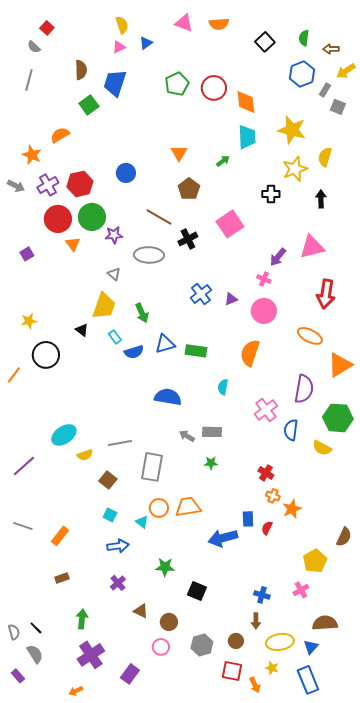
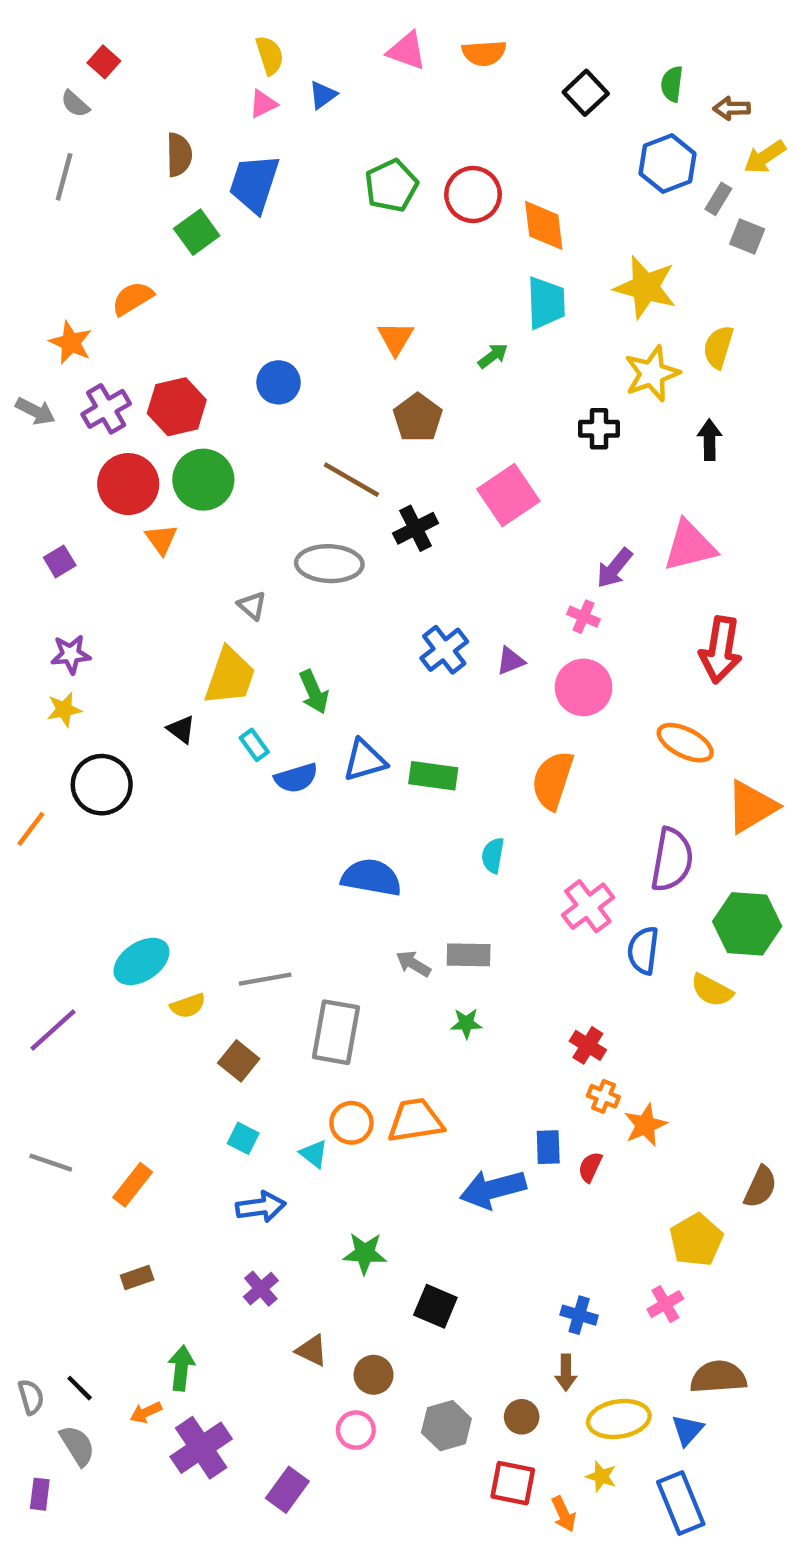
purple star: (114, 235) -> (71, 654), moved
purple rectangle: (18, 676) -> (40, 1494), turned 48
orange arrow: (76, 691) -> (146, 1412), moved

